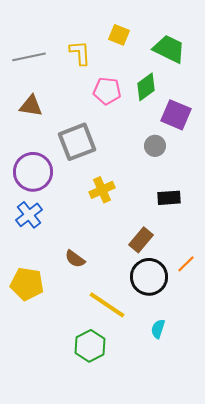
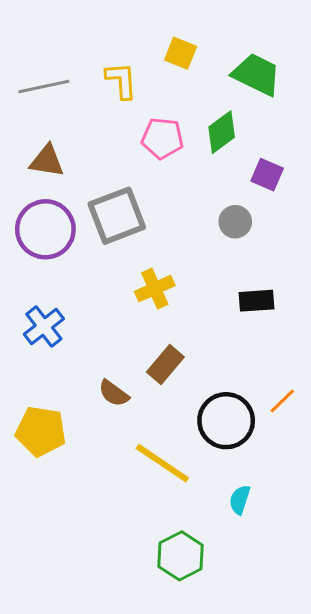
purple square: (176, 115) -> (267, 175), size x0.7
purple circle: (33, 172) -> (45, 229), moved
brown rectangle: (141, 240) -> (165, 364), moved
green hexagon: (90, 346) -> (181, 556), moved

